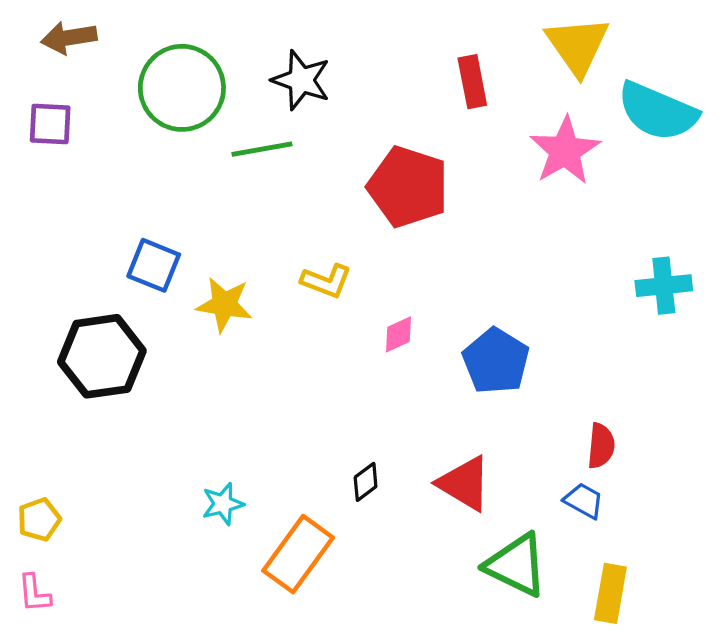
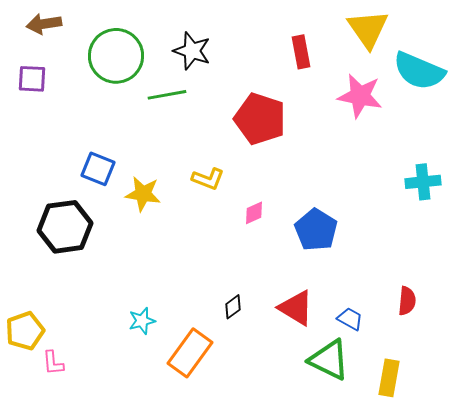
pink star: (565, 151) -> (360, 96), turned -30
red semicircle: (601, 446) -> (407, 301), moved
blue trapezoid: (584, 501) -> (350, 319), moved
yellow pentagon: (39, 520) -> (25, 331), size x1.4
pink L-shape: (34, 593) -> (53, 363), moved

